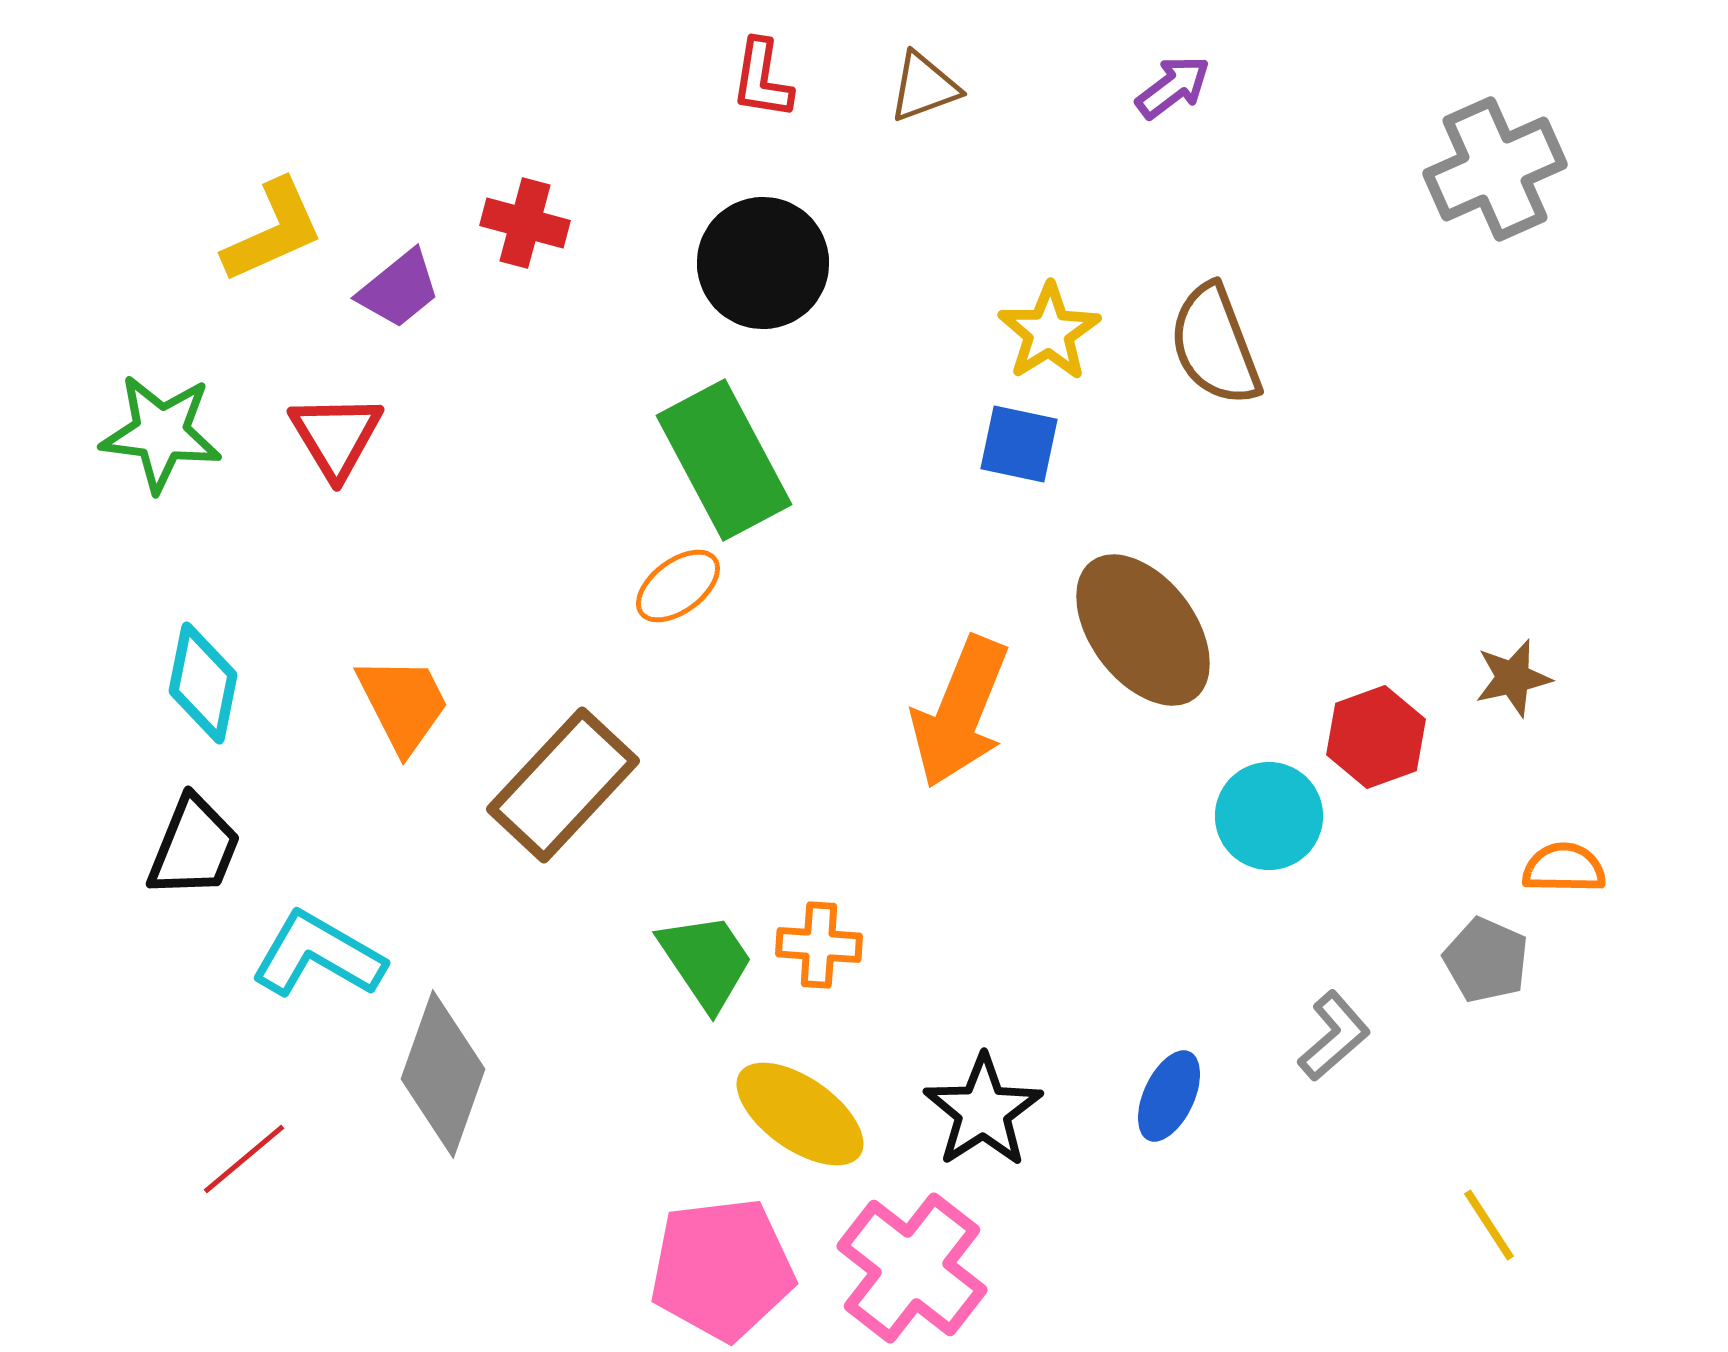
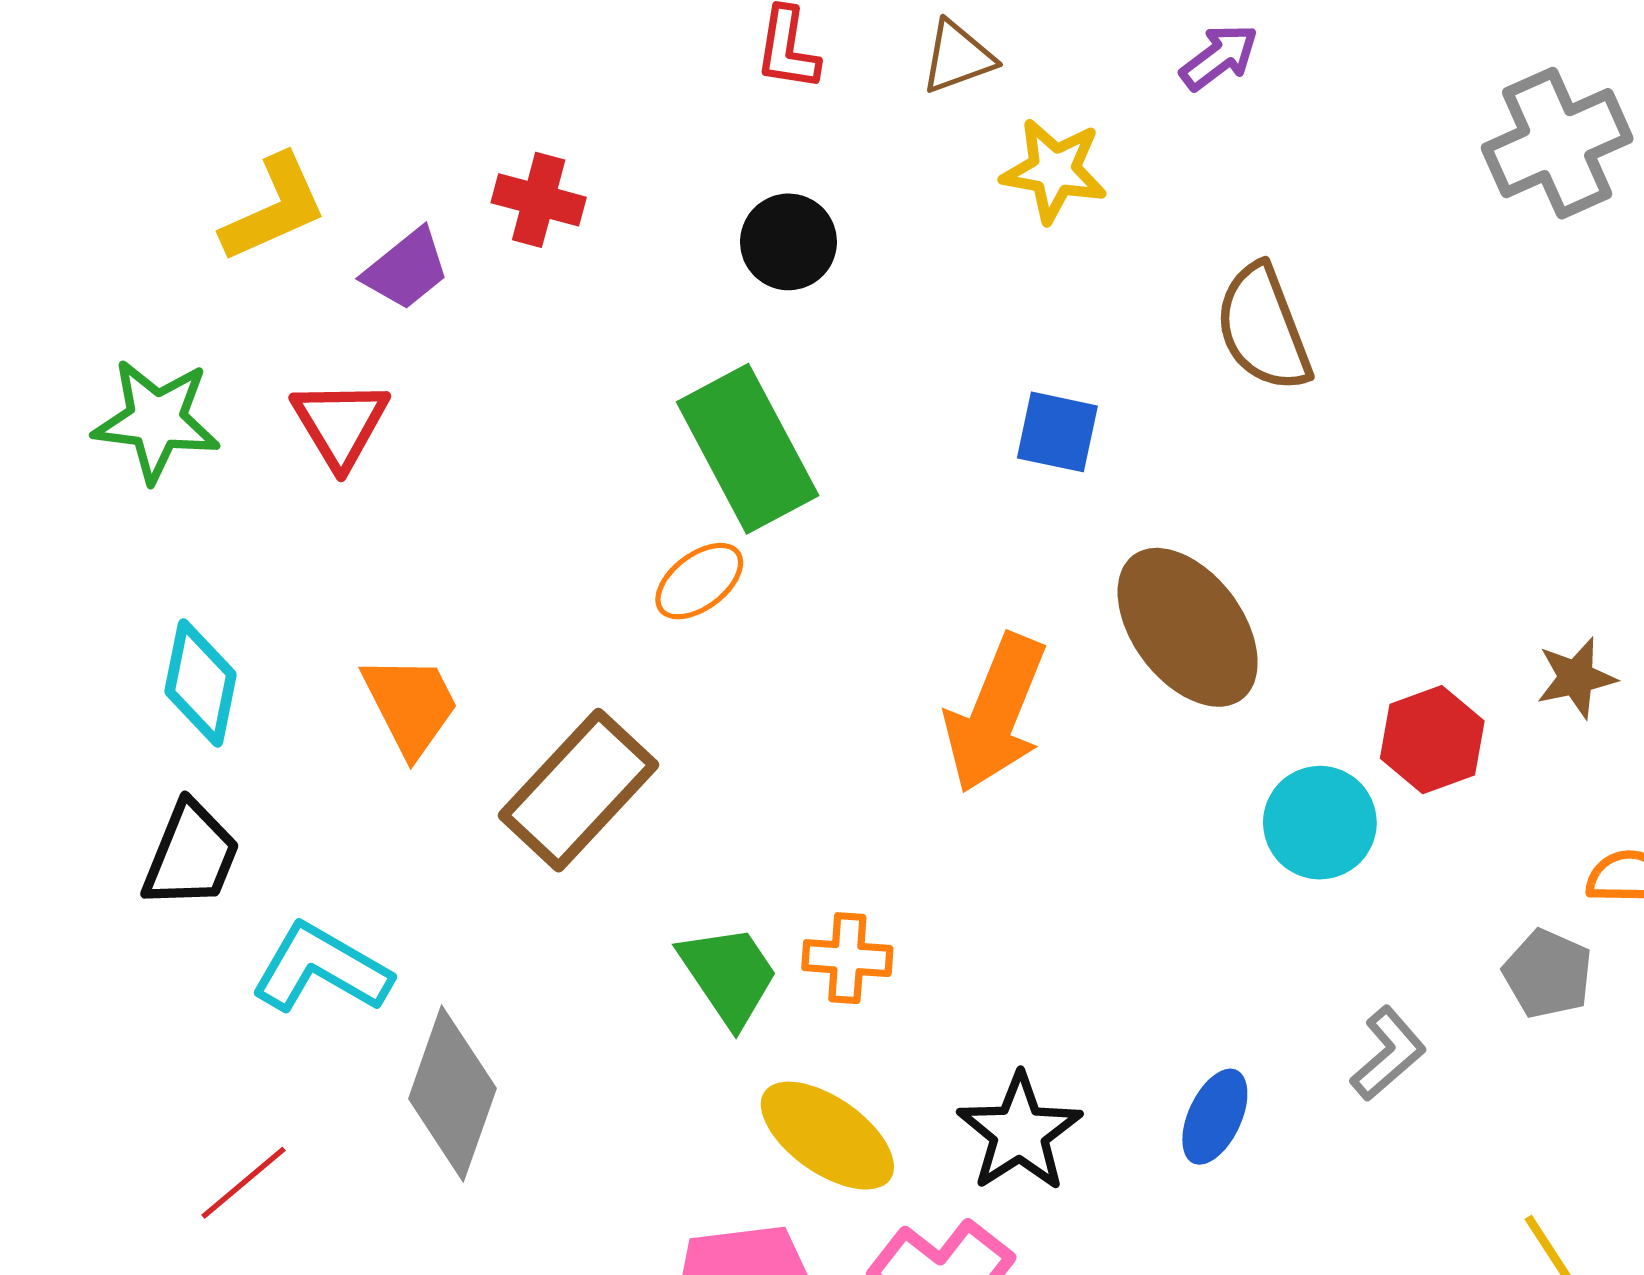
black circle: (763, 263) -> (789, 242), size x0.7
yellow star: (1049, 332) -> (1054, 171), moved, turned -30

